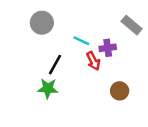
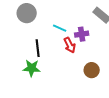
black line: (55, 65) -> (38, 48), turned -36

